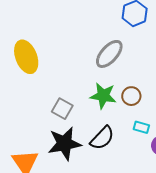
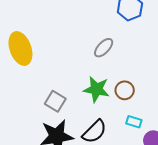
gray ellipse: (109, 54) -> (104, 48), size x0.7

